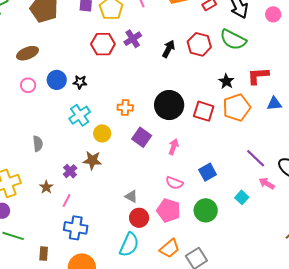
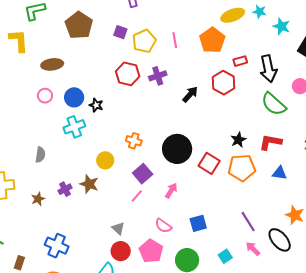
green semicircle: (233, 40) -> (274, 104), moved
red hexagon: (199, 44) -> (224, 83), moved
cyan cross: (80, 115) -> (74, 127), moved
pink line: (66, 201) -> (137, 196), moved

